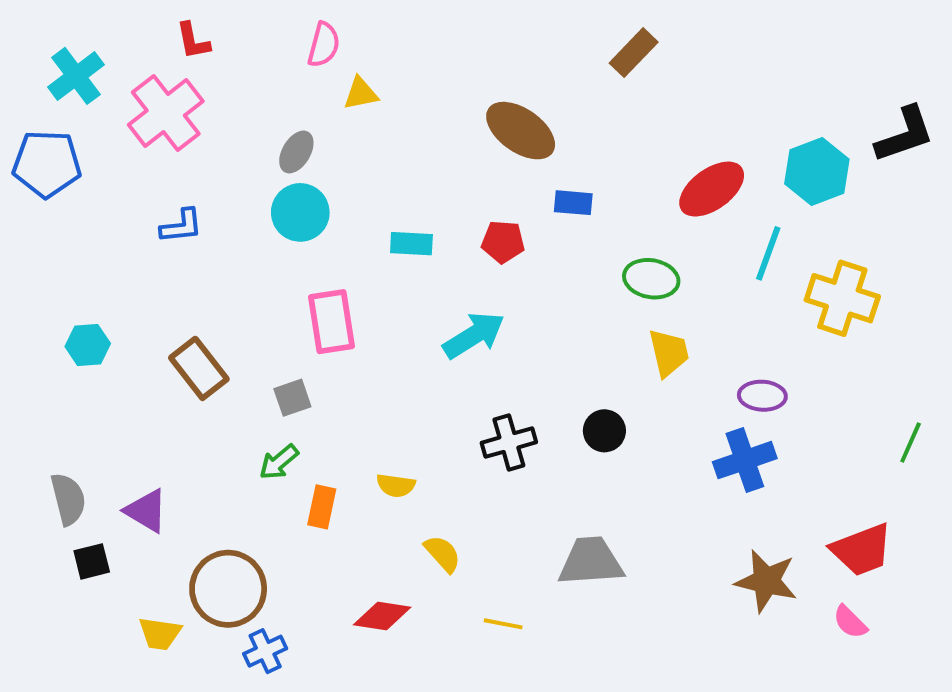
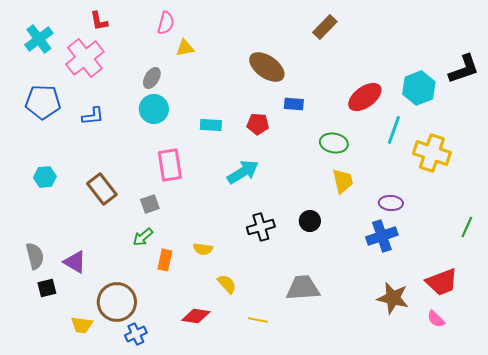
blue pentagon: (47, 164) -> (43, 102), moved

